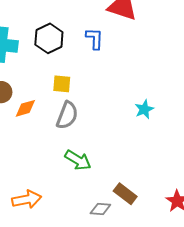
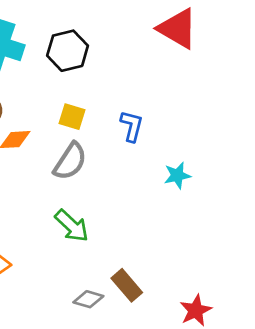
blue L-shape: (95, 39) -> (132, 126), moved

